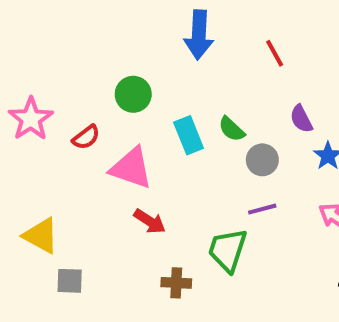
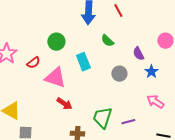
red line: (275, 53) -> (118, 11), moved
green semicircle: (232, 129) -> (107, 41), moved
purple line: (262, 209) -> (128, 122), moved

